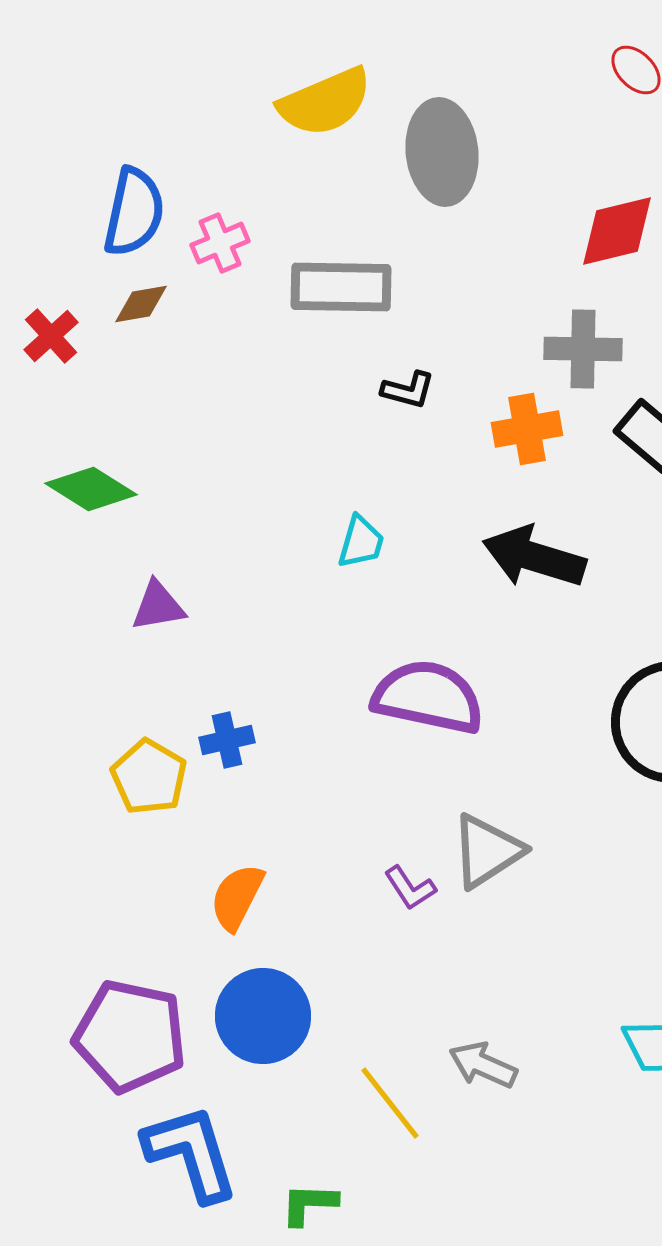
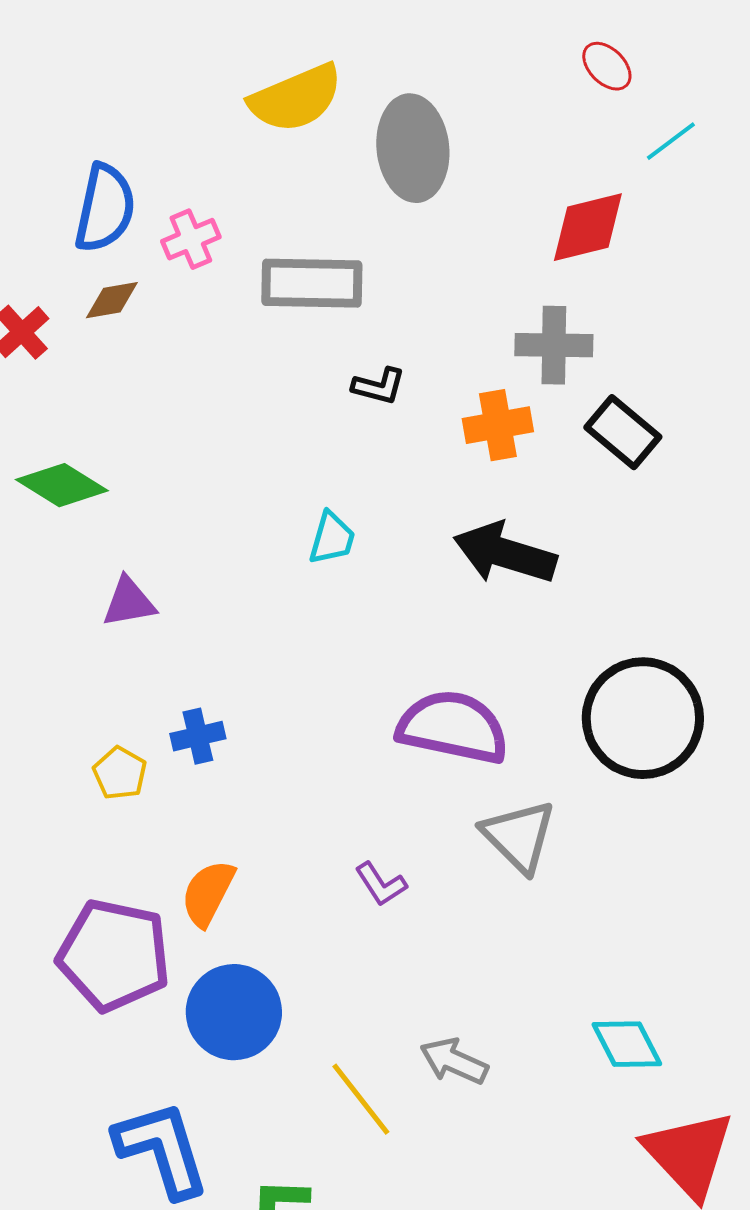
purple semicircle: (428, 697) -> (453, 727), moved
yellow pentagon: (149, 777) -> (120, 773), size x0.7
gray triangle: (487, 851) -> (519, 836), moved, turned -42
purple pentagon: (130, 1036) -> (114, 955), moved

